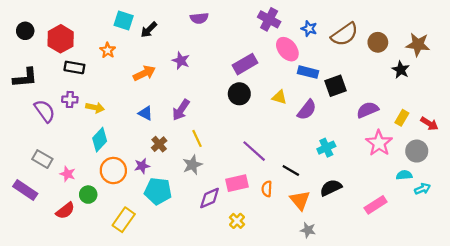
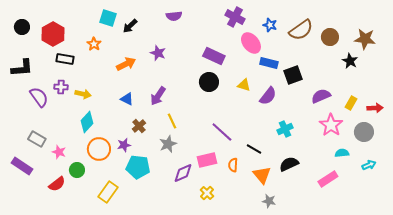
purple rectangle: (245, 64) -> (214, 56), turned 55
red arrow: (429, 124) -> (375, 108), turned -35
cyan semicircle: (404, 175) -> (342, 153), moved

